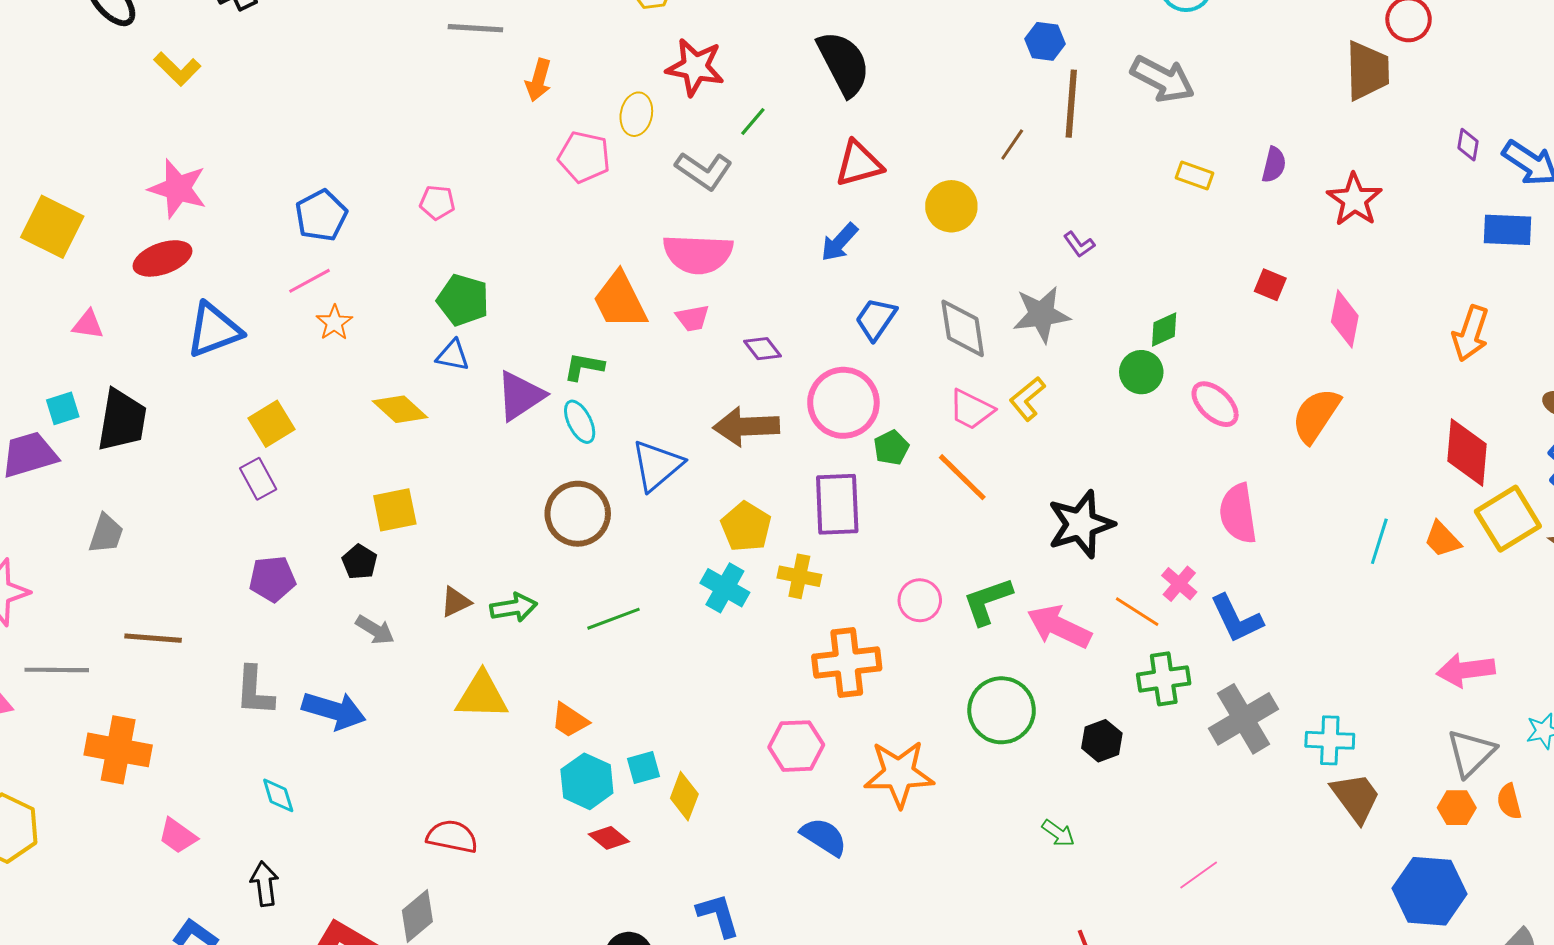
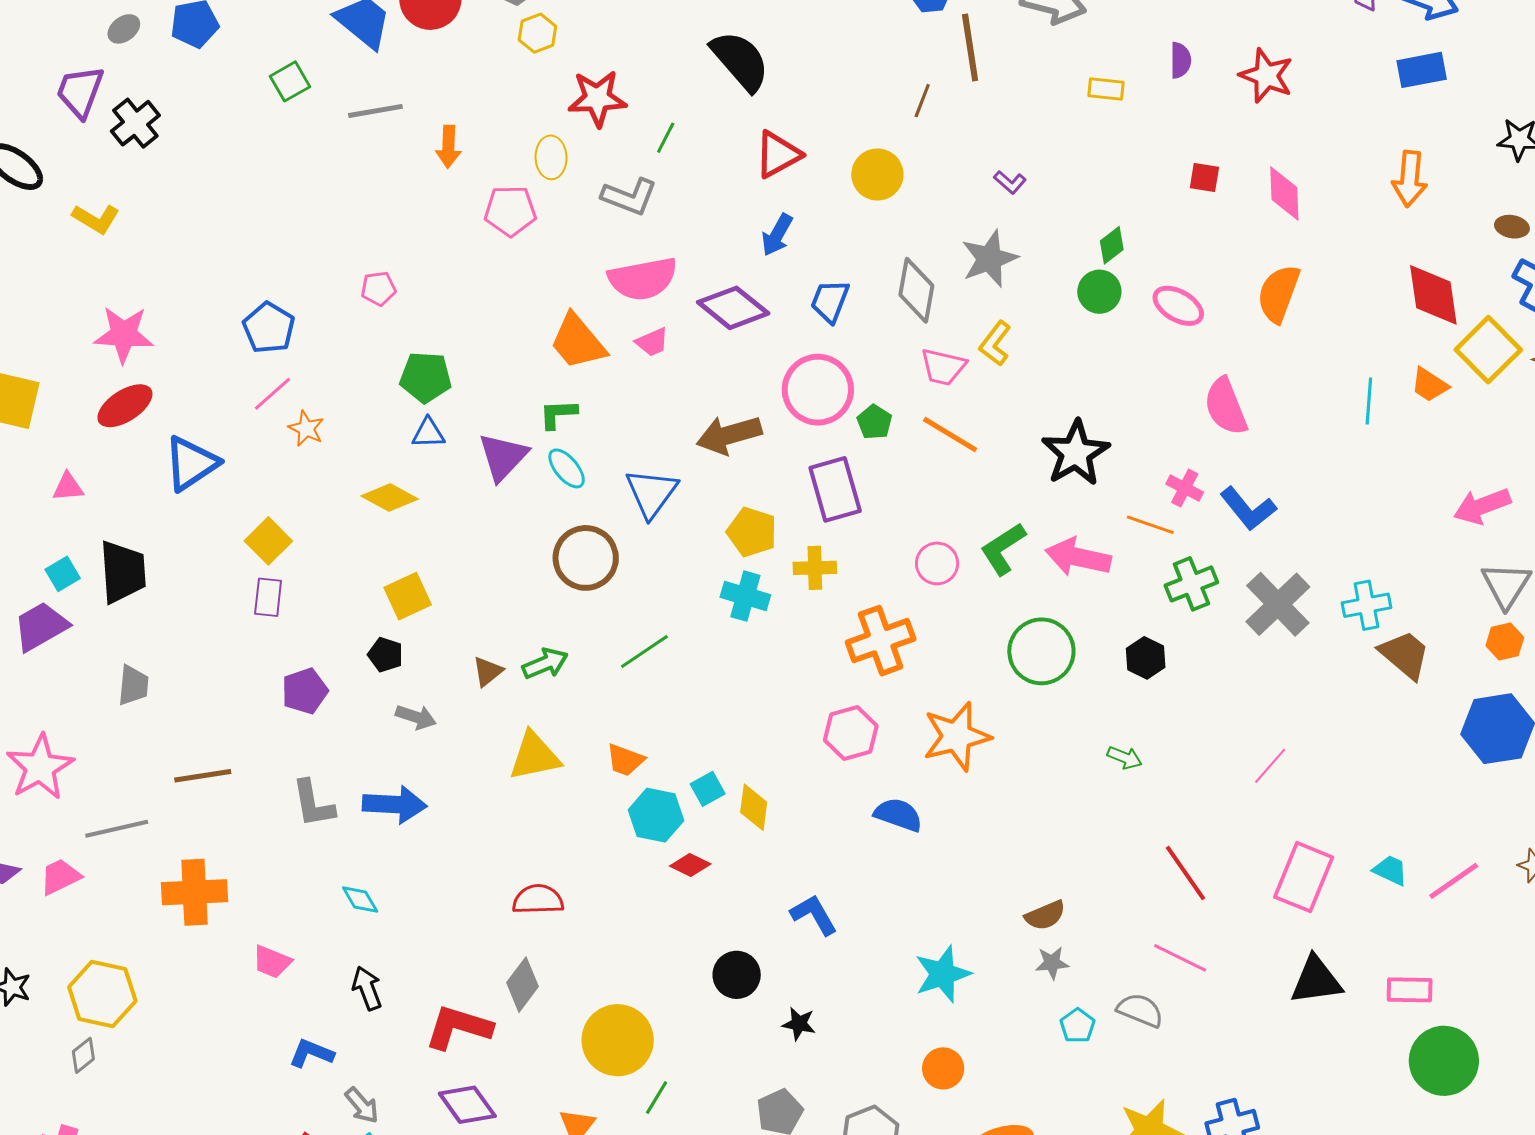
gray diamond: (963, 328) -> (916, 290), turned 32
purple diamond: (762, 349) -> (733, 308), moved, size x1.8
purple rectangle: (258, 479) -> (268, 597), turned 48

